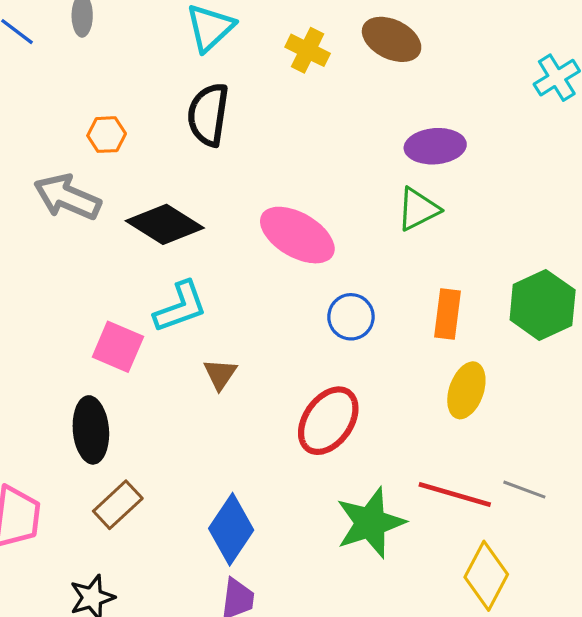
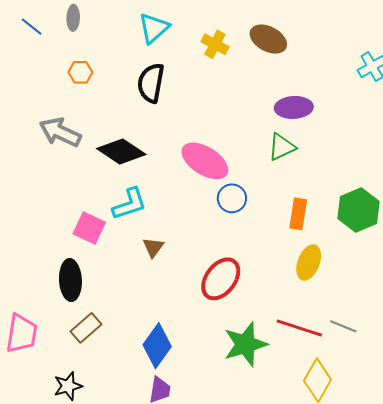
orange hexagon: (107, 135) -> (80, 72), moved
blue circle: (351, 317) -> (232, 198), moved

